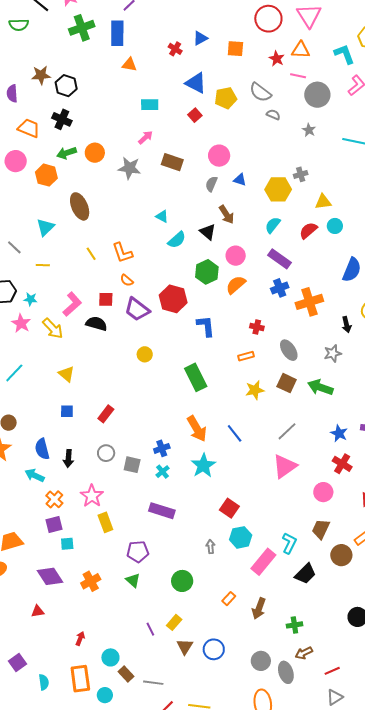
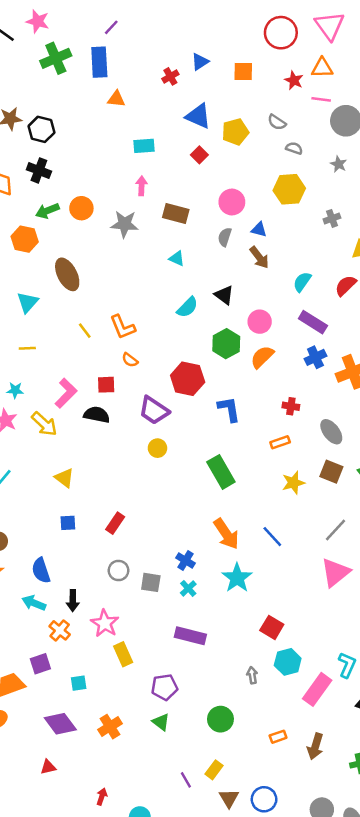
red cross: (175, 49) -> (170, 76), turned 32
gray semicircle: (260, 92) -> (277, 122), size x0.7
pink arrow: (145, 137) -> (141, 186), turned -42
yellow hexagon: (278, 189) -> (289, 189), moved
brown arrow: (226, 215) -> (259, 257), moved
cyan triangle: (162, 216) -> (177, 258), moved
purple trapezoid: (137, 309) -> (154, 410), moved
blue cross: (162, 448) -> (185, 560), turned -35
black arrow: (68, 459) -> (73, 601), moved
purple square: (54, 524) -> (40, 664), moved
orange rectangle: (229, 599) -> (278, 737), turned 32

